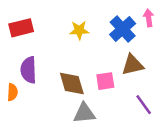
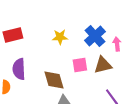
pink arrow: (149, 18) -> (117, 44), moved
pink square: (105, 81) -> (80, 65), moved

